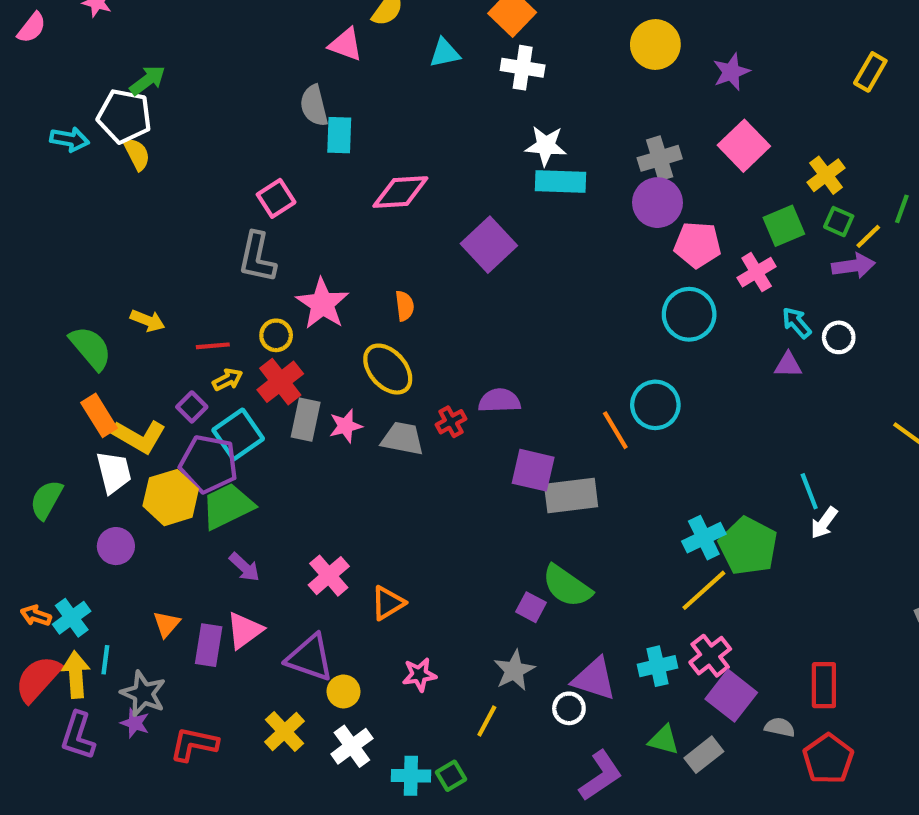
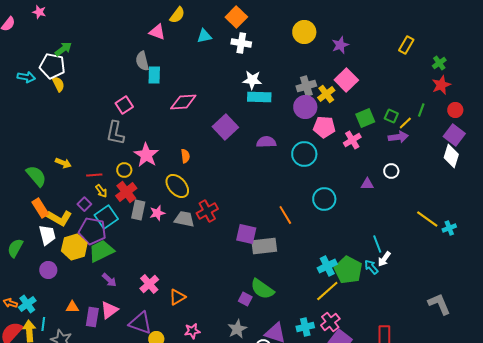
yellow cross: (826, 175) -> (326, 94), moved
cyan circle: (689, 314) -> (304, 154), moved
cyan arrow: (797, 323) -> (371, 267), moved
yellow arrow: (228, 380) -> (101, 191), turned 80
purple semicircle: (499, 401) -> (266, 142), moved
cyan circle: (655, 405) -> (324, 199), moved
red cross: (451, 422) -> (207, 211), size x1.5
orange triangle: (166, 624) -> (72, 307), turned 48

